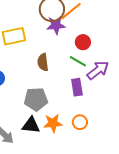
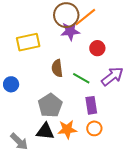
green line: (78, 61) -> (81, 78), moved
purple rectangle: (77, 87) -> (91, 105), moved
gray pentagon: (36, 99) -> (50, 105), turned -30

